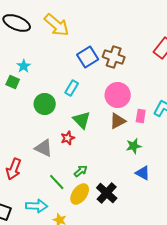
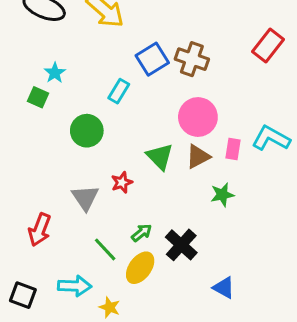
cyan rectangle: (72, 88) -> (119, 91), moved
green triangle: (82, 120) -> (160, 157), moved
gray triangle: (44, 148) -> (85, 198), turned 30
blue triangle: (143, 173) -> (224, 288), moved
black cross: (107, 193) -> (181, 245), moved

